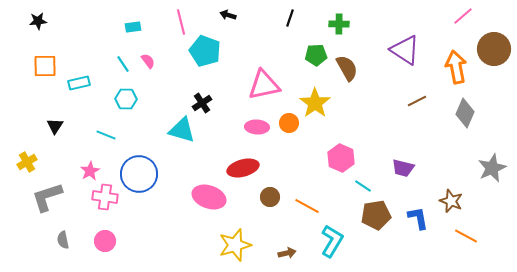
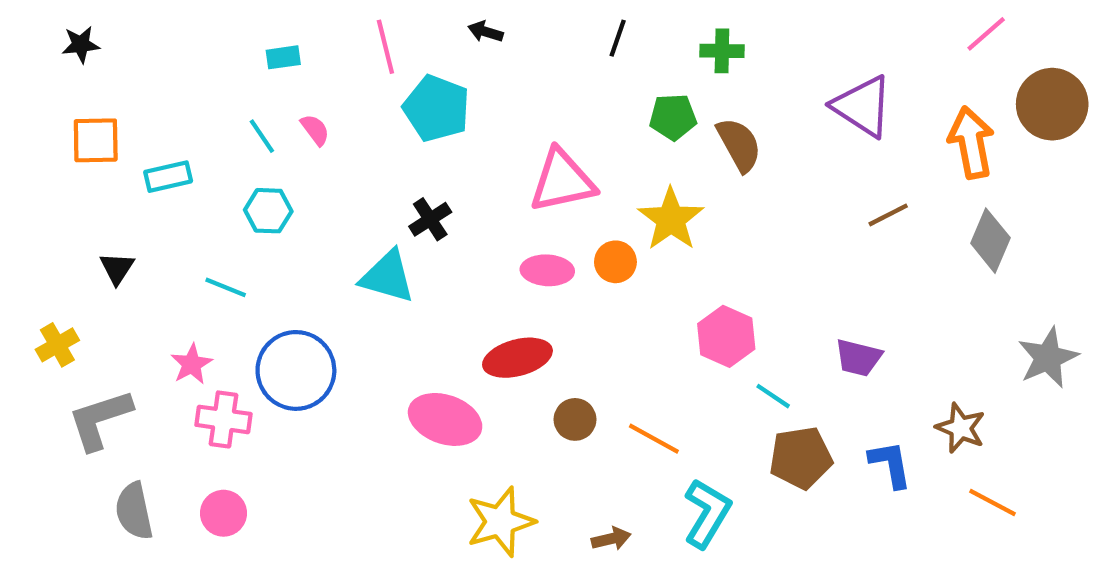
gray semicircle: (63, 240) -> (134, 511), size x1.5

